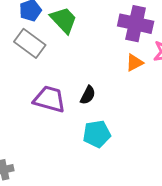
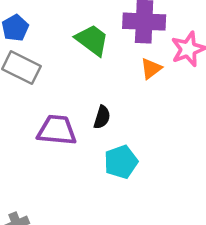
green trapezoid: (64, 20) -> (92, 40), moved

